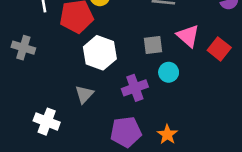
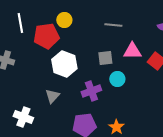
pink triangle: (188, 36) -> (132, 51), turned -42

